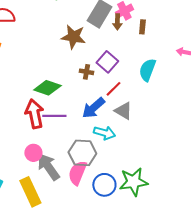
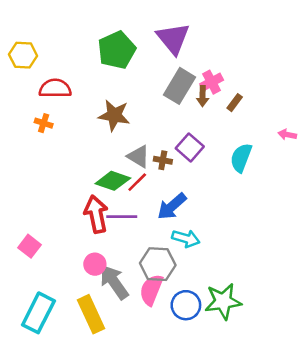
brown rectangle: (142, 27) -> (235, 103), turned 32
brown star: (73, 37) -> (114, 115), moved
red line: (113, 89) -> (137, 182), moved
gray triangle: (123, 111) -> (138, 156), moved

